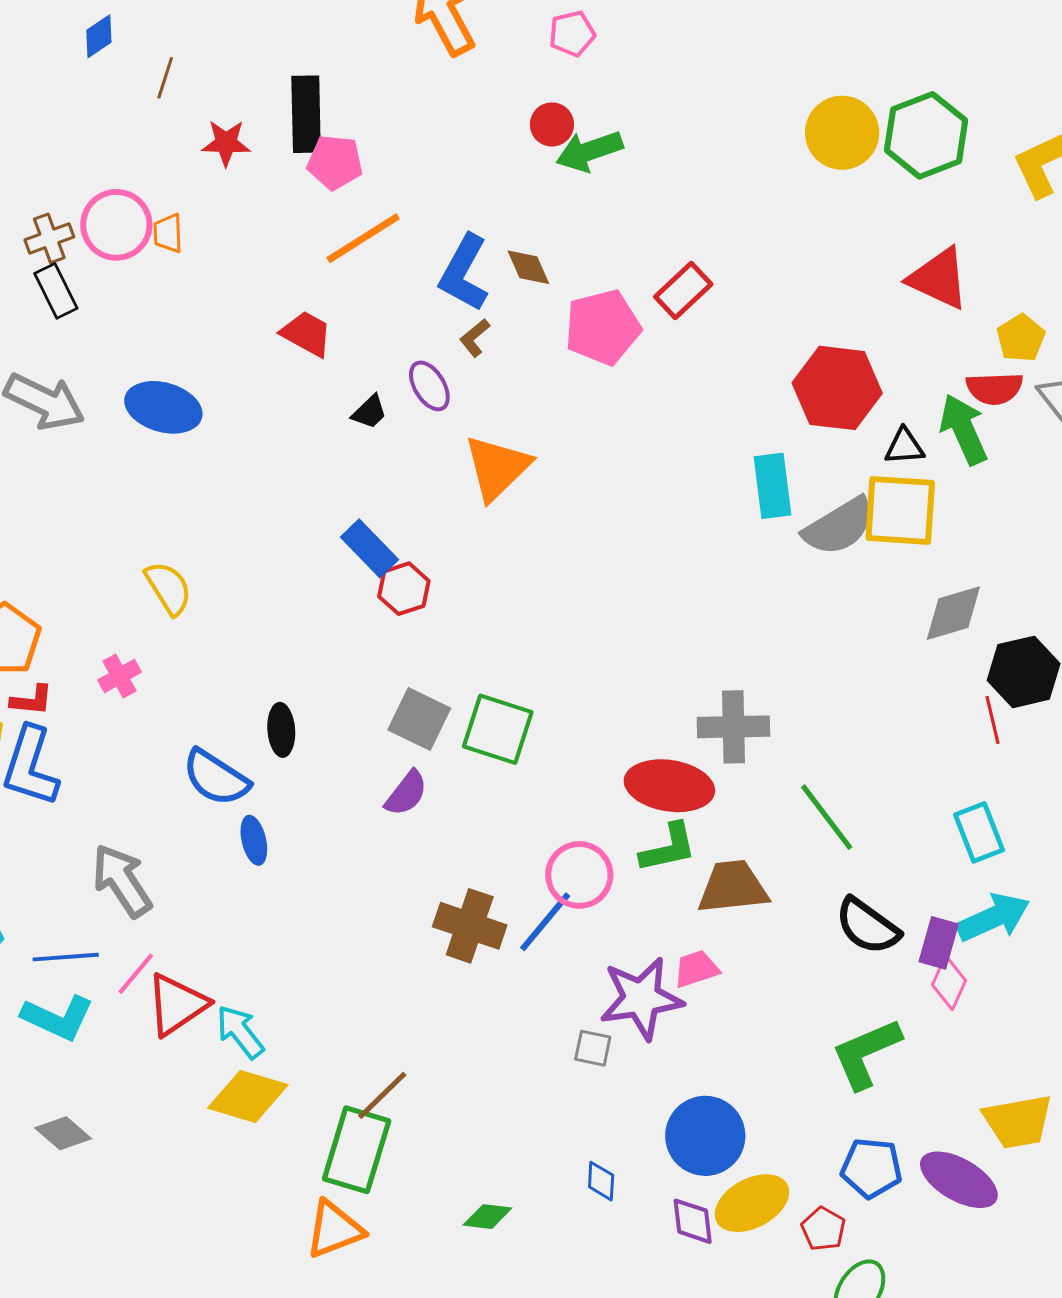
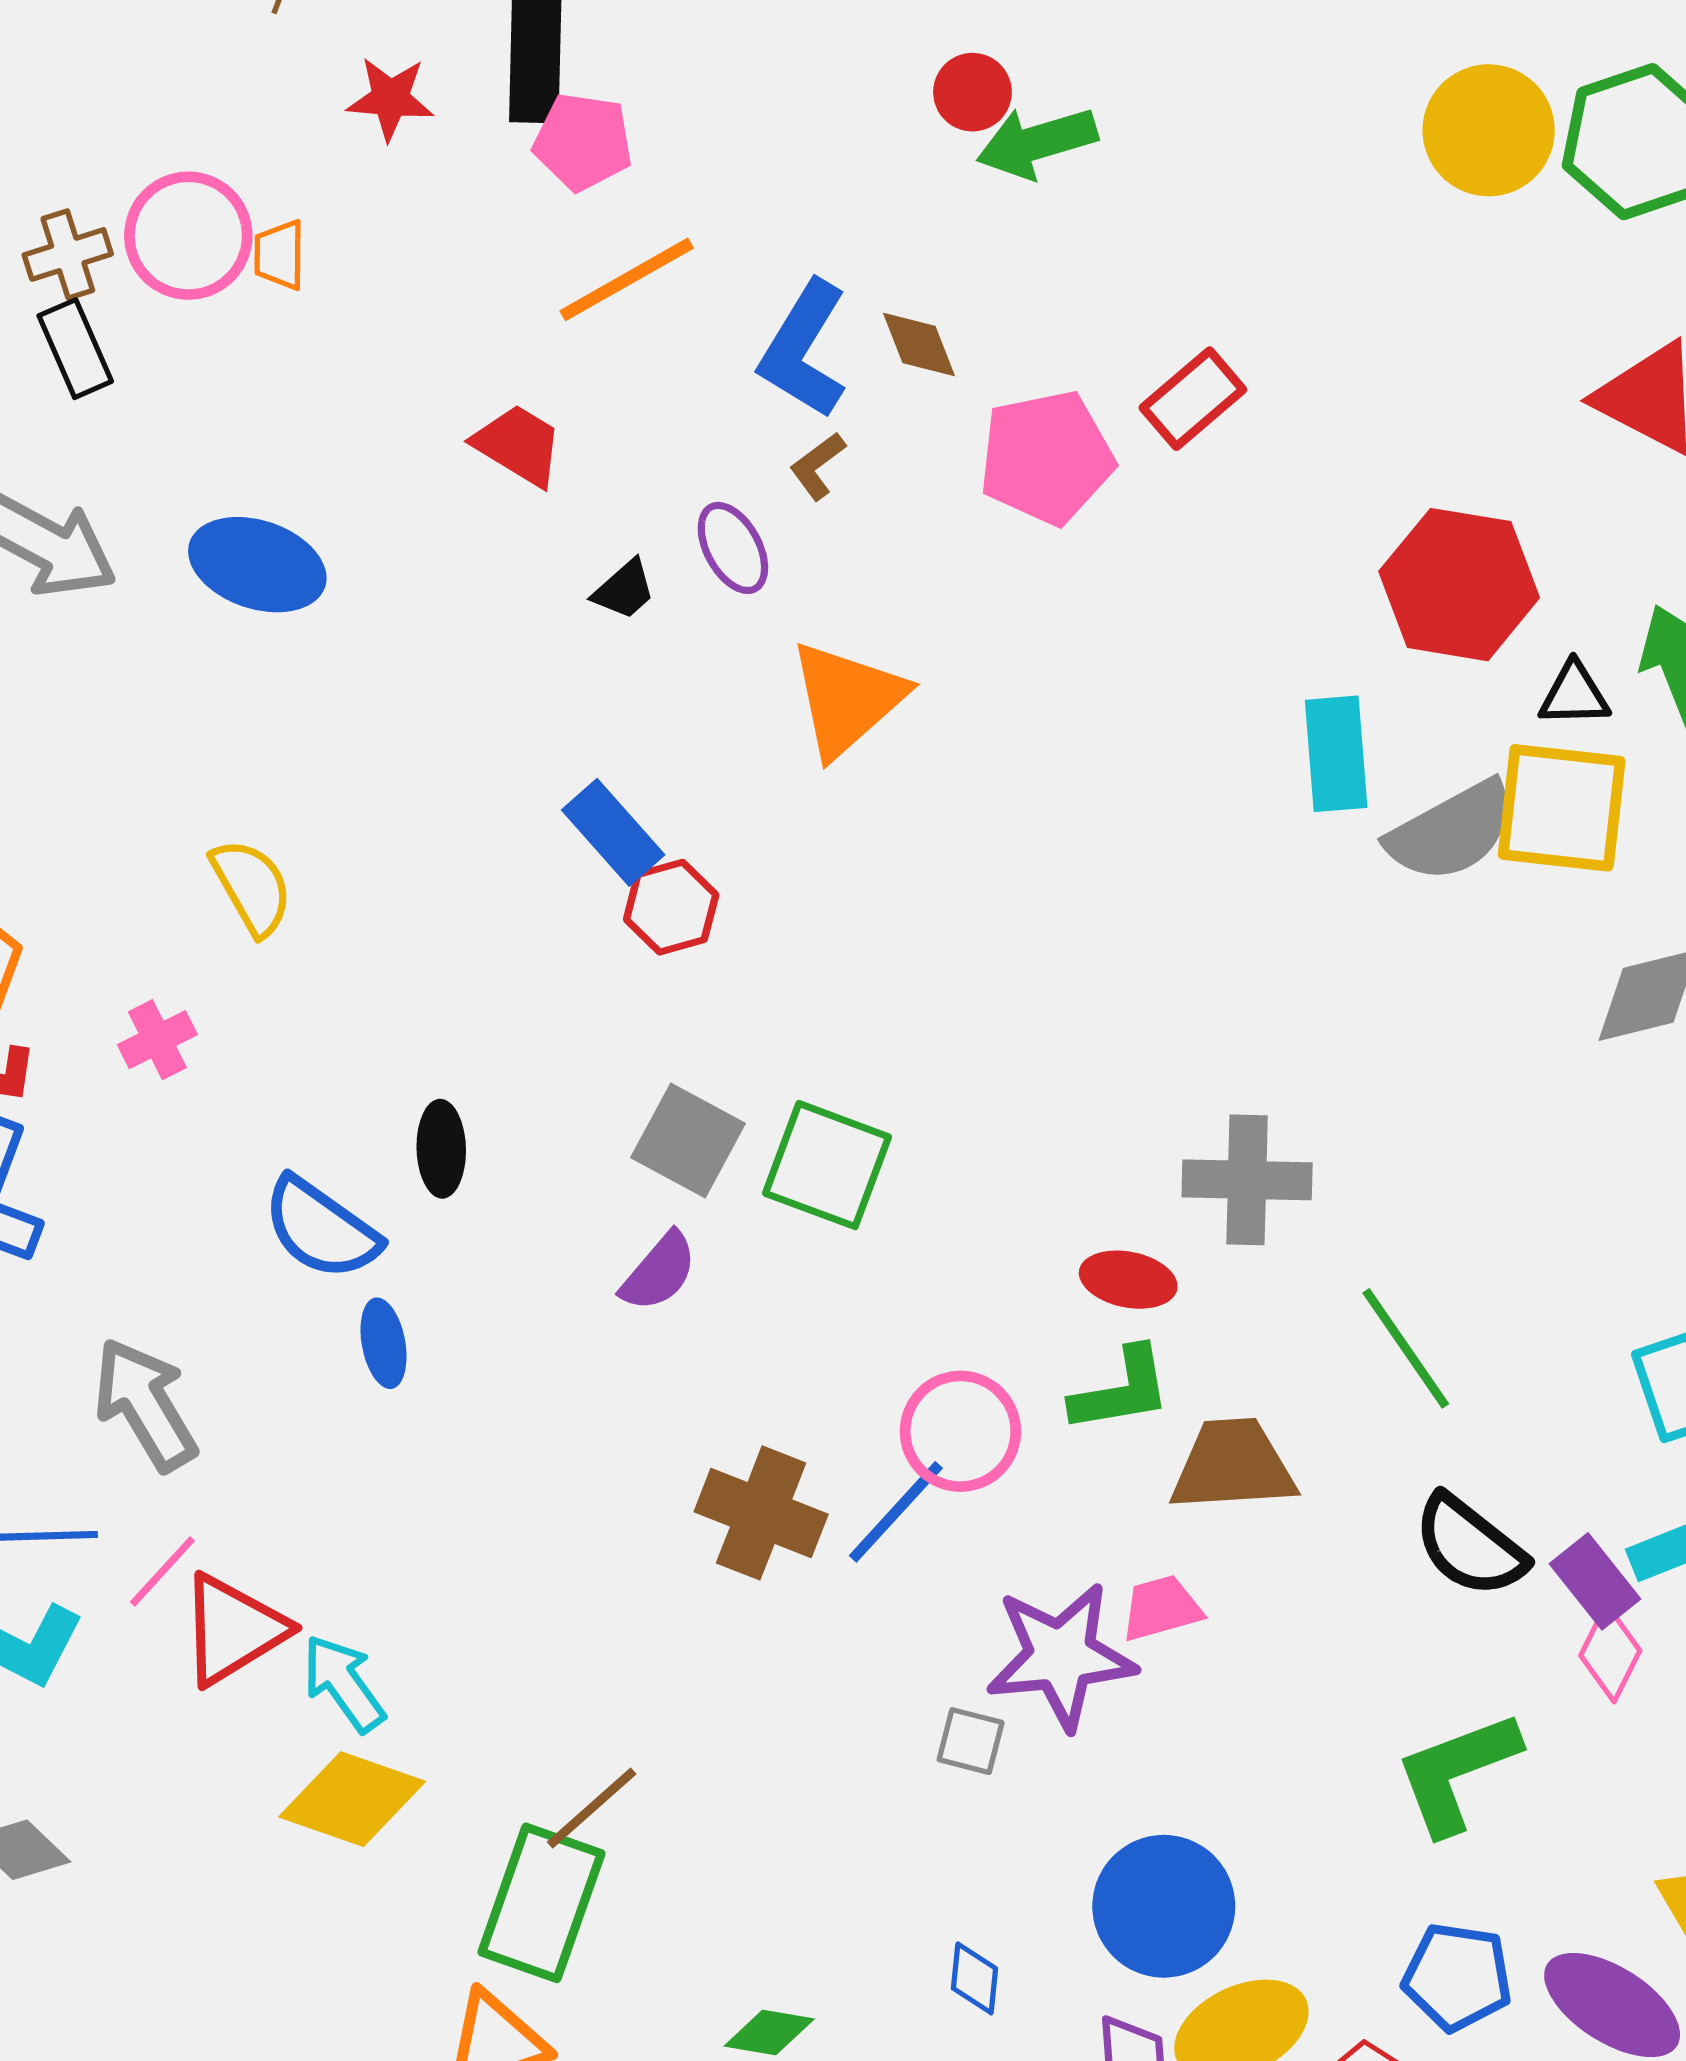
red ellipse: (669, 786) -> (1128, 1280), size x0.6
purple rectangle: (939, 943) -> (1595, 1581), turned -57

